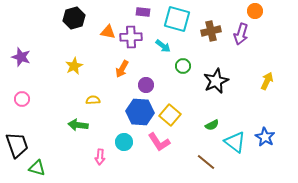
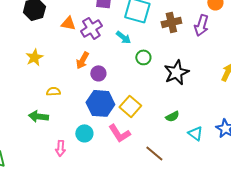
purple cross: (131, 37) -> (91, 28), turned -30
purple circle: (146, 85) -> (98, 73), moved
cyan triangle: (235, 142) -> (195, 133), size x0.7
brown line: (206, 162) -> (154, 153), moved

